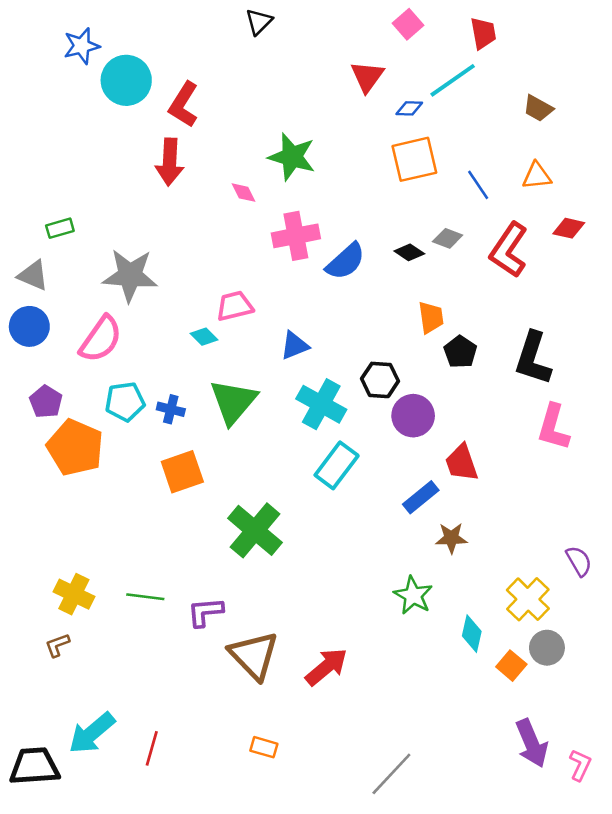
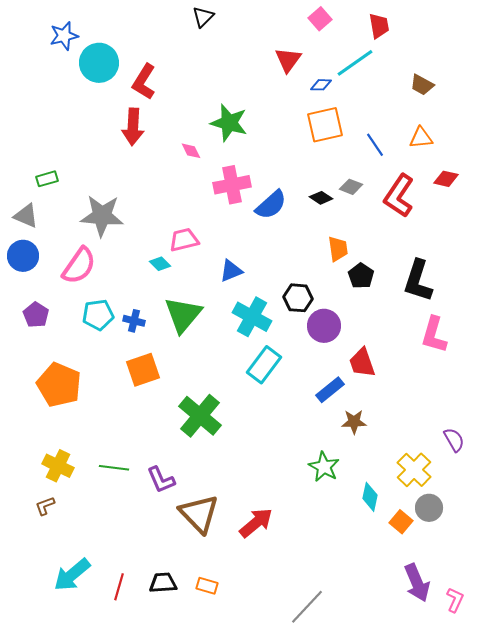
orange pentagon: (75, 448) -> (59, 385), moved
purple L-shape: (205, 612) -> (161, 480), turned -108
black trapezoid: (34, 766) -> (163, 583), moved, size x0.7

